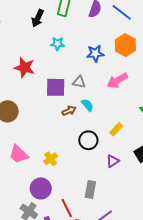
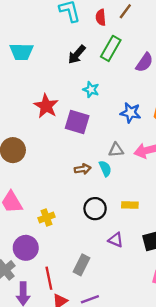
gray triangle: (79, 82) -> (116, 150), moved, turned -32
purple square: (56, 87) -> (77, 122), moved
yellow rectangle: (116, 129) -> (130, 205), turned 32
purple triangle: (113, 161) -> (116, 240), turned 40

